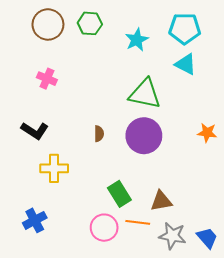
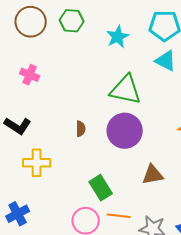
brown triangle: (161, 201) -> (153, 175), moved

